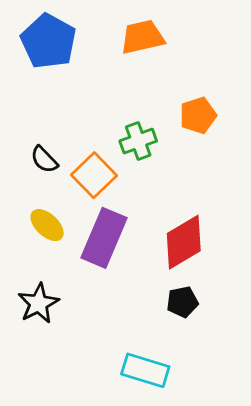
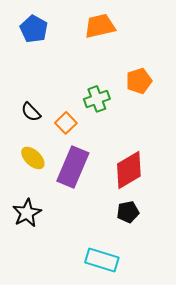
blue pentagon: (48, 41) -> (34, 29), size x0.7
orange square: (94, 175) -> (66, 123), size x0.7

